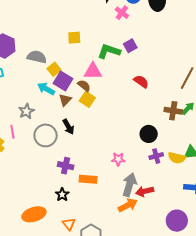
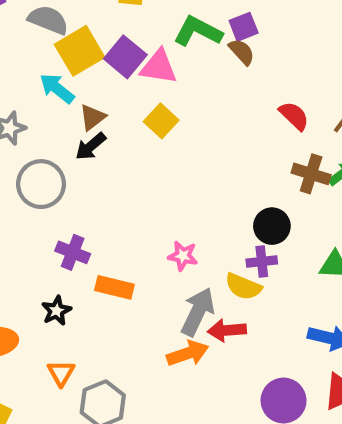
yellow square: (54, 69) -> (80, 51), size x1.6
purple square: (63, 81) -> (125, 57), moved
red semicircle: (141, 81) -> (294, 116), moved
brown semicircle: (84, 86) -> (242, 52), moved
yellow square: (87, 99) -> (161, 121), moved
black arrow: (68, 127) -> (91, 146), moved, turned 70
black circle: (149, 134) -> (272, 226), moved
yellow semicircle: (177, 158) -> (243, 287), moved

